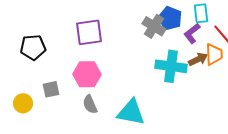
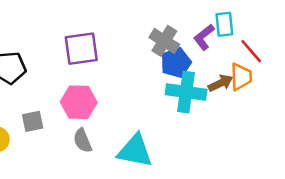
blue pentagon: (170, 18) -> (176, 63), moved, turned 30
purple L-shape: (192, 33) -> (204, 37), moved

